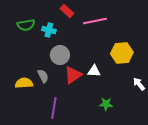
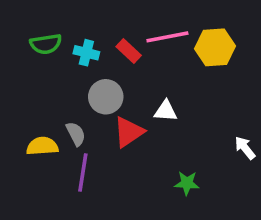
red rectangle: (67, 11) -> (129, 51), moved
yellow hexagon: (122, 53) -> (215, 47), moved
white triangle: (94, 71) -> (166, 111), moved
purple line: (54, 108) -> (83, 173), moved

